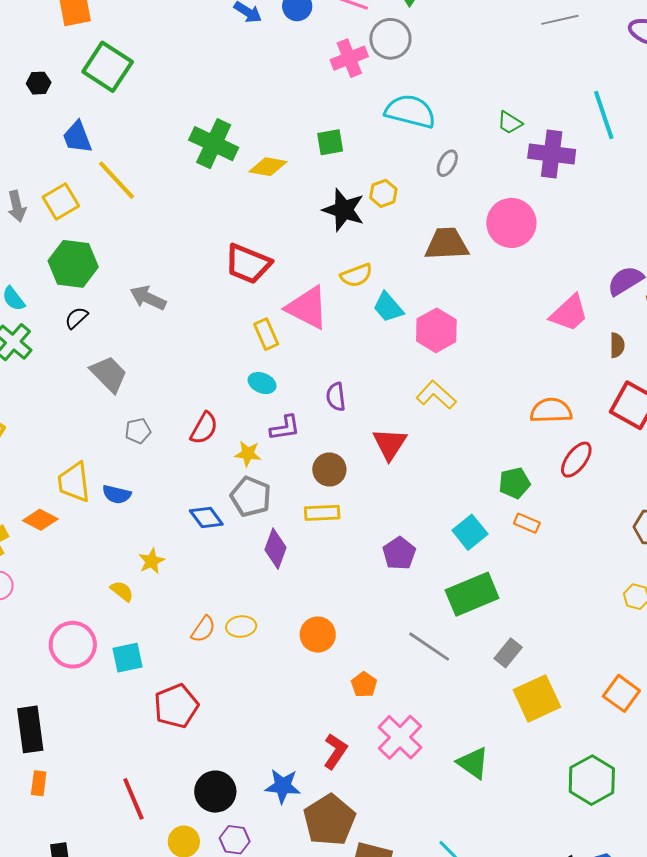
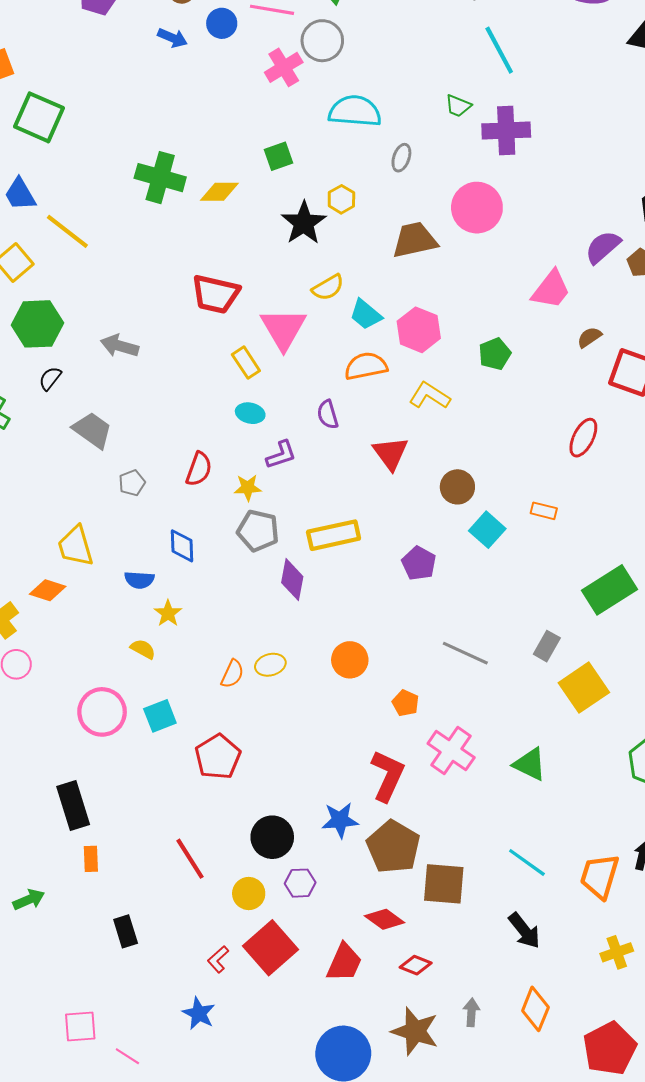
cyan line: (604, 115) -> (499, 50), moved
black star: (344, 210) -> (304, 223), turned 30
pink triangle: (307, 308) -> (283, 329), turned 42
brown semicircle: (617, 345) -> (589, 337), moved, turned -115
orange semicircle: (551, 411) -> (366, 366), moved
brown circle: (329, 470) -> (457, 487), moved
green pentagon: (514, 483) -> (495, 354), moved
blue semicircle: (117, 494) -> (139, 580), moved
yellow rectangle: (322, 513) -> (334, 535), size x1.4
blue diamond: (206, 517) -> (182, 546), moved, turned 44
green rectangle: (472, 594) -> (610, 590), moved
red L-shape: (335, 751) -> (388, 776), size x1.4

